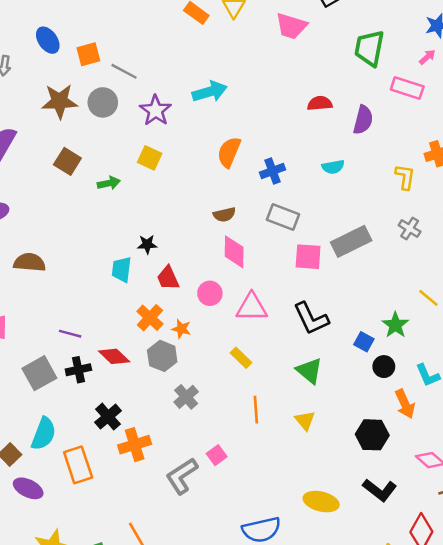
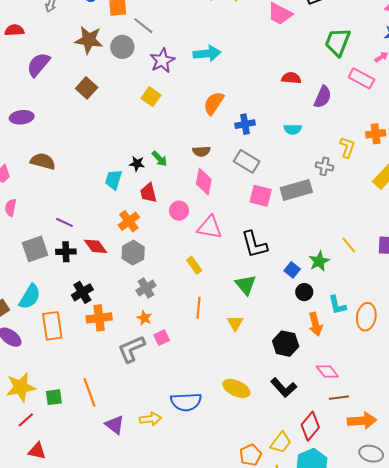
green arrow: (109, 183) -> (160, 159), moved, turned 48
gray cross: (410, 229) -> (324, 166), moved, turned -30
orange star: (181, 329) -> (144, 318), moved

